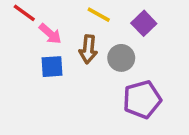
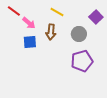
purple square: (144, 23) -> (96, 17), moved
gray circle: (121, 58) -> (79, 34), moved

